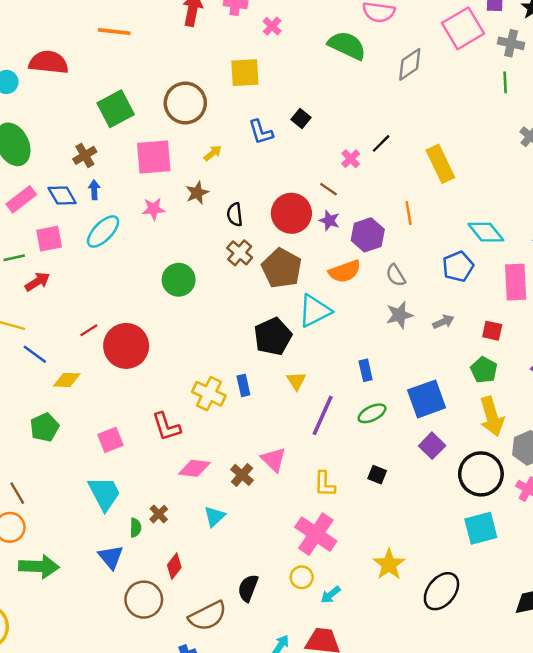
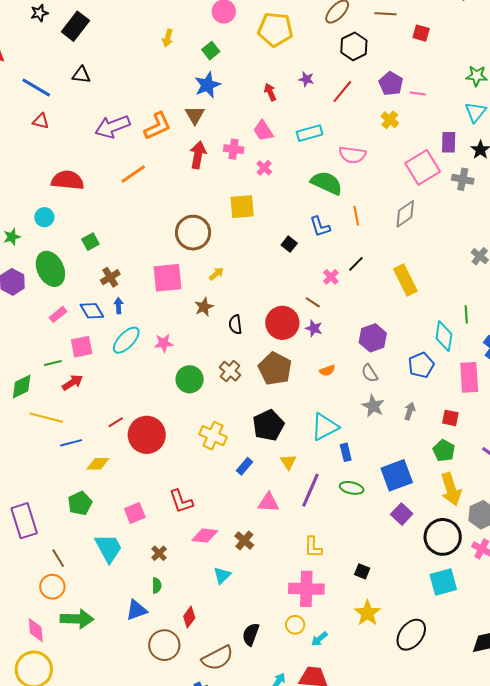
orange line: (114, 32) -> (133, 174), turned -40
red semicircle: (49, 62) -> (68, 180), moved
gray diamond: (410, 64) -> (405, 214), moved
green line: (505, 82) -> (466, 314), moved
green square: (116, 109) -> (90, 242), moved, size x0.6
blue L-shape: (261, 132) -> (320, 227), moved
pink rectangle: (21, 199) -> (58, 314), size x0.7
pink star: (153, 209) -> (164, 343), moved
orange line: (409, 213) -> (356, 216), moved
cyan diamond: (486, 232) -> (444, 336), turned 48
purple hexagon: (368, 235) -> (373, 338), moved
brown cross: (240, 253) -> (230, 371), moved
orange semicircle: (345, 271) -> (327, 370), size x0.6
cyan triangle: (315, 311) -> (325, 427), moved
gray star: (399, 315) -> (373, 406), turned -30
gray arrow: (443, 322) -> (410, 411), turned -48
blue line: (35, 354) -> (71, 443), turned -50
blue rectangle: (243, 385) -> (245, 466), turned 54
yellow cross: (209, 394) -> (213, 436), moved
green ellipse: (372, 413) -> (352, 488), turned 40
pink triangle: (274, 460) -> (268, 502), moved, turned -40
black square: (377, 475) -> (362, 571), moved
cyan trapezoid: (104, 493) -> (109, 548), moved
brown cross: (159, 514) -> (159, 553), moved
pink cross: (316, 534) -> (306, 589), turned -32
blue triangle: (111, 557) -> (136, 610), turned 50

